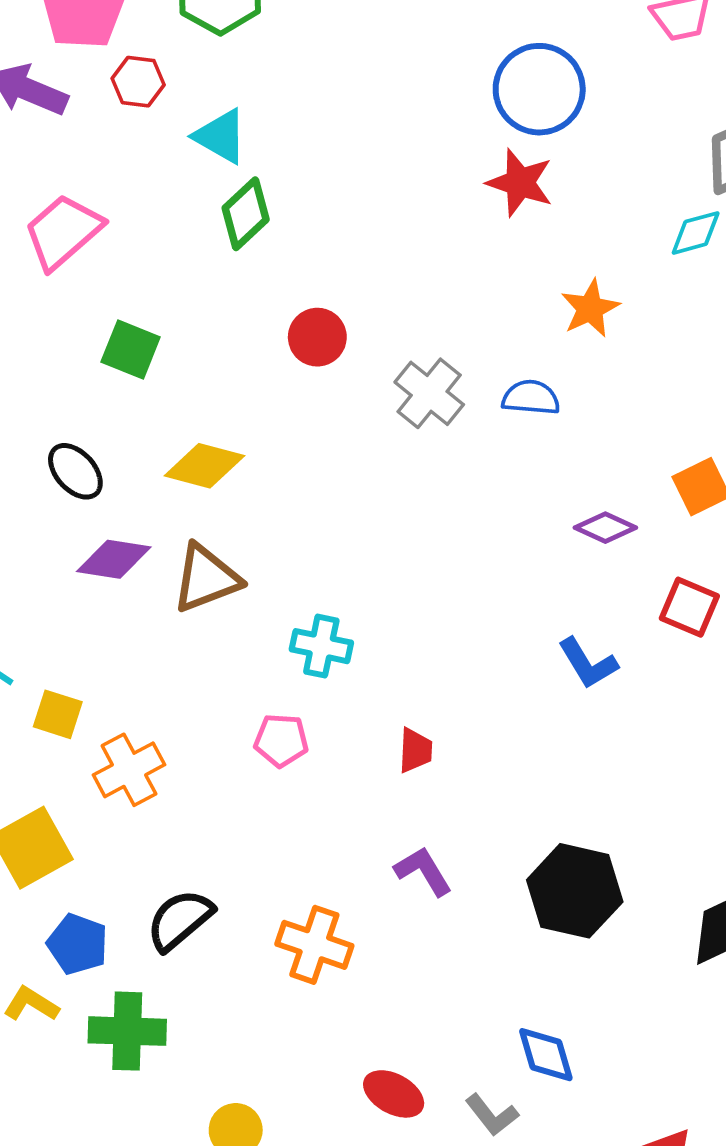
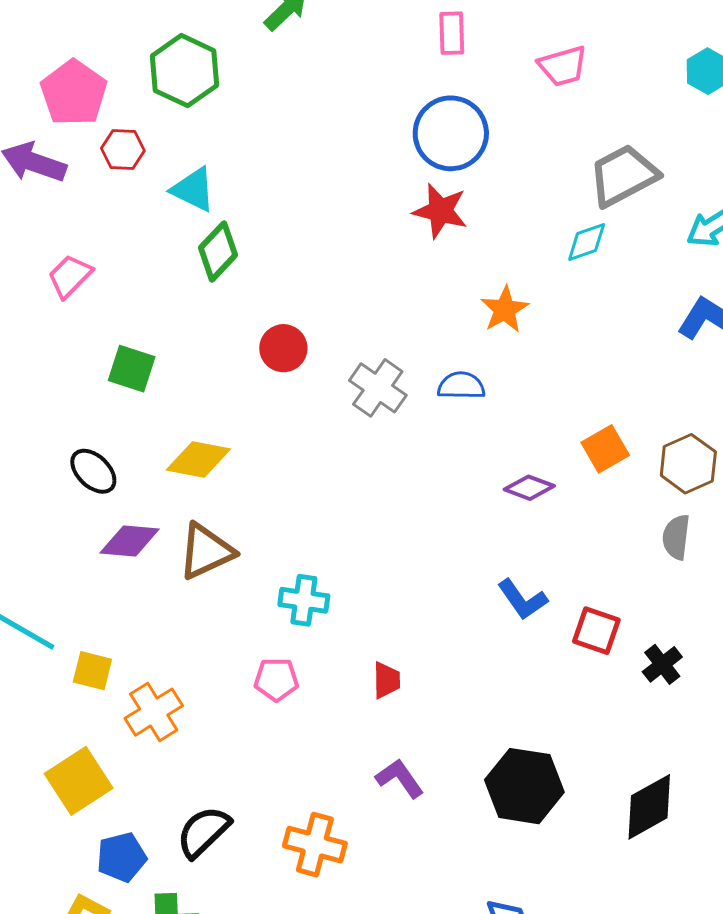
pink trapezoid: (63, 232) -> (70, 276), size x0.7
red square: (689, 607) -> (596, 631), moved
blue pentagon: (78, 944) -> (122, 857), turned -30

